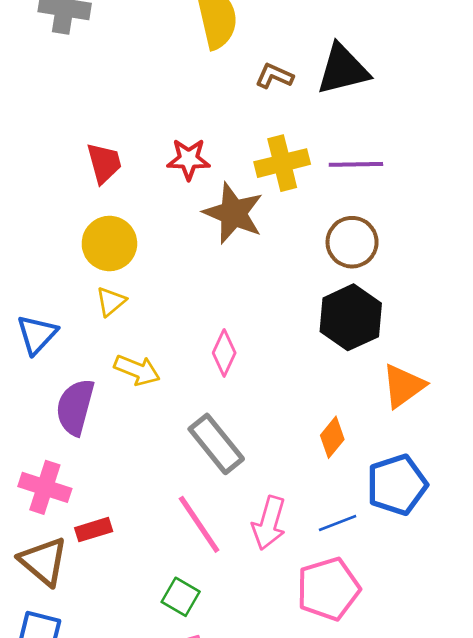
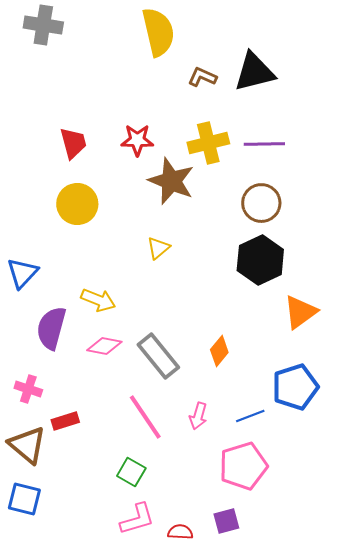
yellow triangle: (111, 302) -> (158, 248), moved
pink diamond: (224, 353) -> (104, 346), moved, turned 76
orange diamond: (332, 437) -> (219, 351), moved
pink cross: (45, 487) -> (28, 389), size x0.7
pink arrow: (269, 523) -> (198, 416), size x0.7

